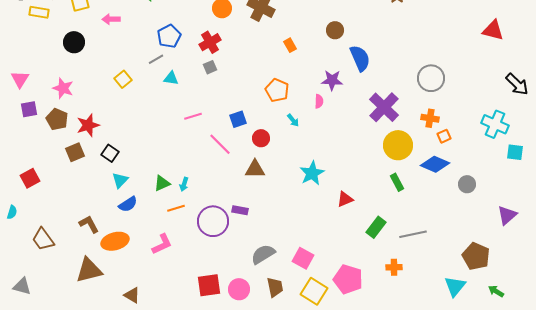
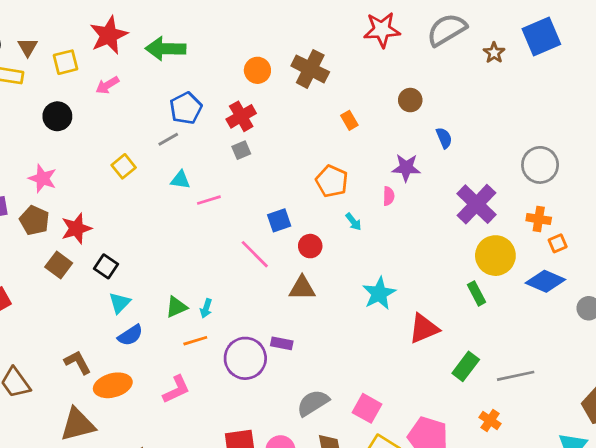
pink arrow: (111, 19) -> (107, 85), turned -30
blue semicircle: (360, 58) -> (444, 138), size x0.6
cyan triangle: (171, 78) -> (180, 180), moved
pink line: (193, 116) -> (209, 200), moved
brown square: (75, 152) -> (59, 265), turned -30
green rectangle: (397, 182) -> (476, 293), moved
red triangle: (345, 199) -> (424, 329), size x1.4
orange cross: (394, 267) -> (490, 420), turned 35

